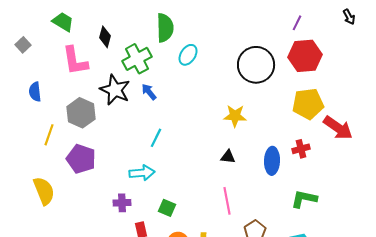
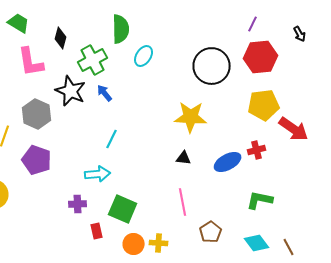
black arrow: (349, 17) -> (300, 34), moved
yellow star: (235, 116) -> (191, 117), size x1.4
blue ellipse: (272, 161) -> (228, 162), turned 60
green square: (167, 208) -> (123, 209), size x1.6

